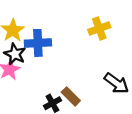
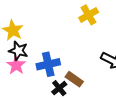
blue cross: (38, 43) -> (48, 64), moved

